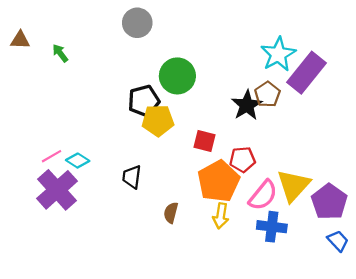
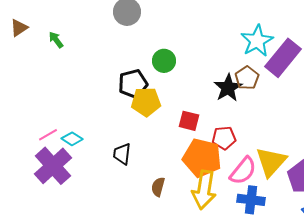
brown triangle: (20, 40) -> (19, 28), turned -36
green circle: (177, 76) -> (164, 61), size x0.7
orange pentagon: (219, 181) -> (202, 158), turned -30
yellow arrow: (221, 216) -> (204, 190), size x1.6

